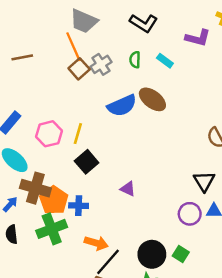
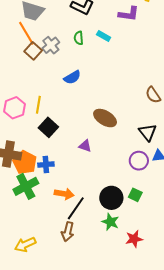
brown ellipse: (152, 99) -> (105, 118), moved
blue semicircle: (122, 106) -> (72, 77), size x0.7

